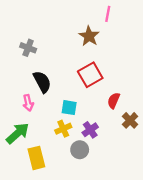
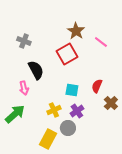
pink line: (108, 14) -> (101, 42), moved, turned -64
red square: (90, 75) -> (67, 54), moved
cyan square: (69, 108) -> (72, 90), moved
yellow rectangle: (36, 158) -> (48, 139), moved, turned 42

